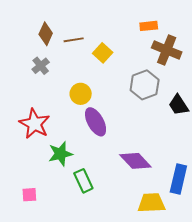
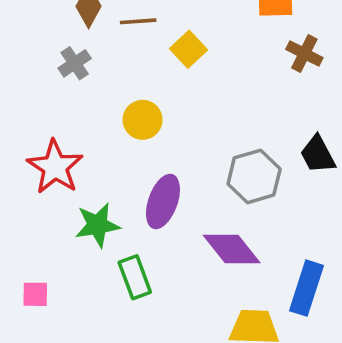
brown cross: (167, 50) -> (304, 53), size x0.7
gray hexagon: (145, 85) -> (254, 176), moved
purple ellipse: (96, 122) -> (163, 201), moved, turned 44

